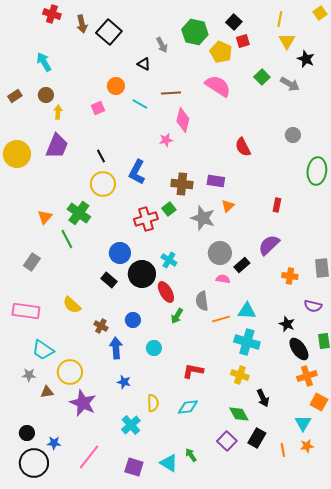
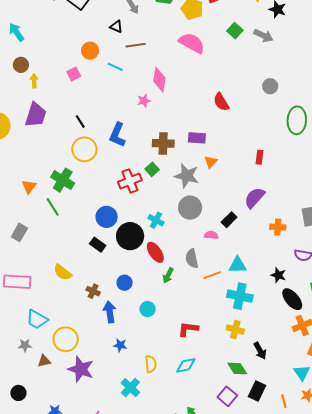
brown line: (171, 93) -> (136, 45), moved
gray circle: (220, 253) -> (190, 208), moved
black circle: (27, 433) -> (18, 393), moved

